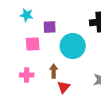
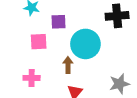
brown arrow: (54, 71) -> (68, 65), moved

